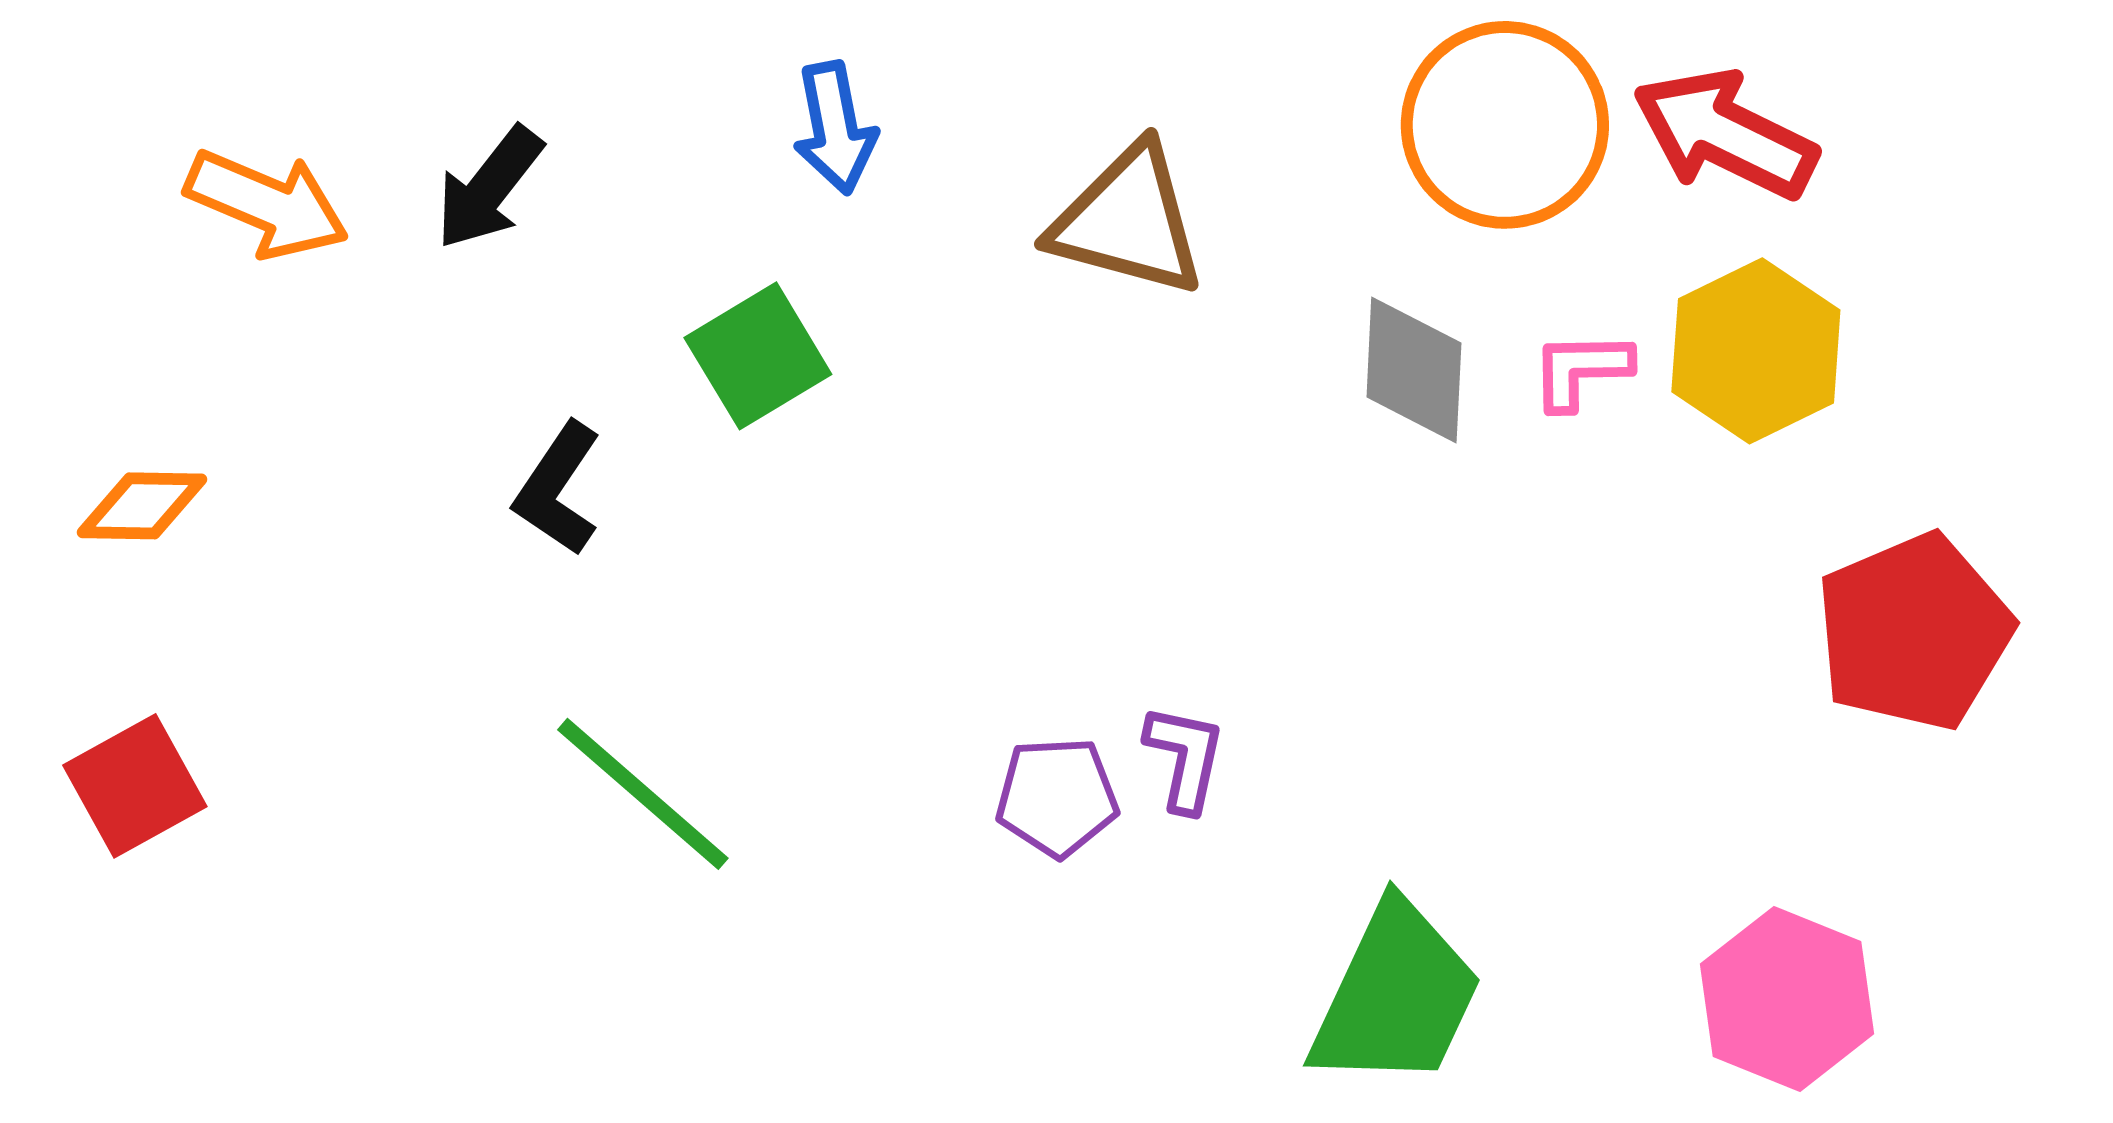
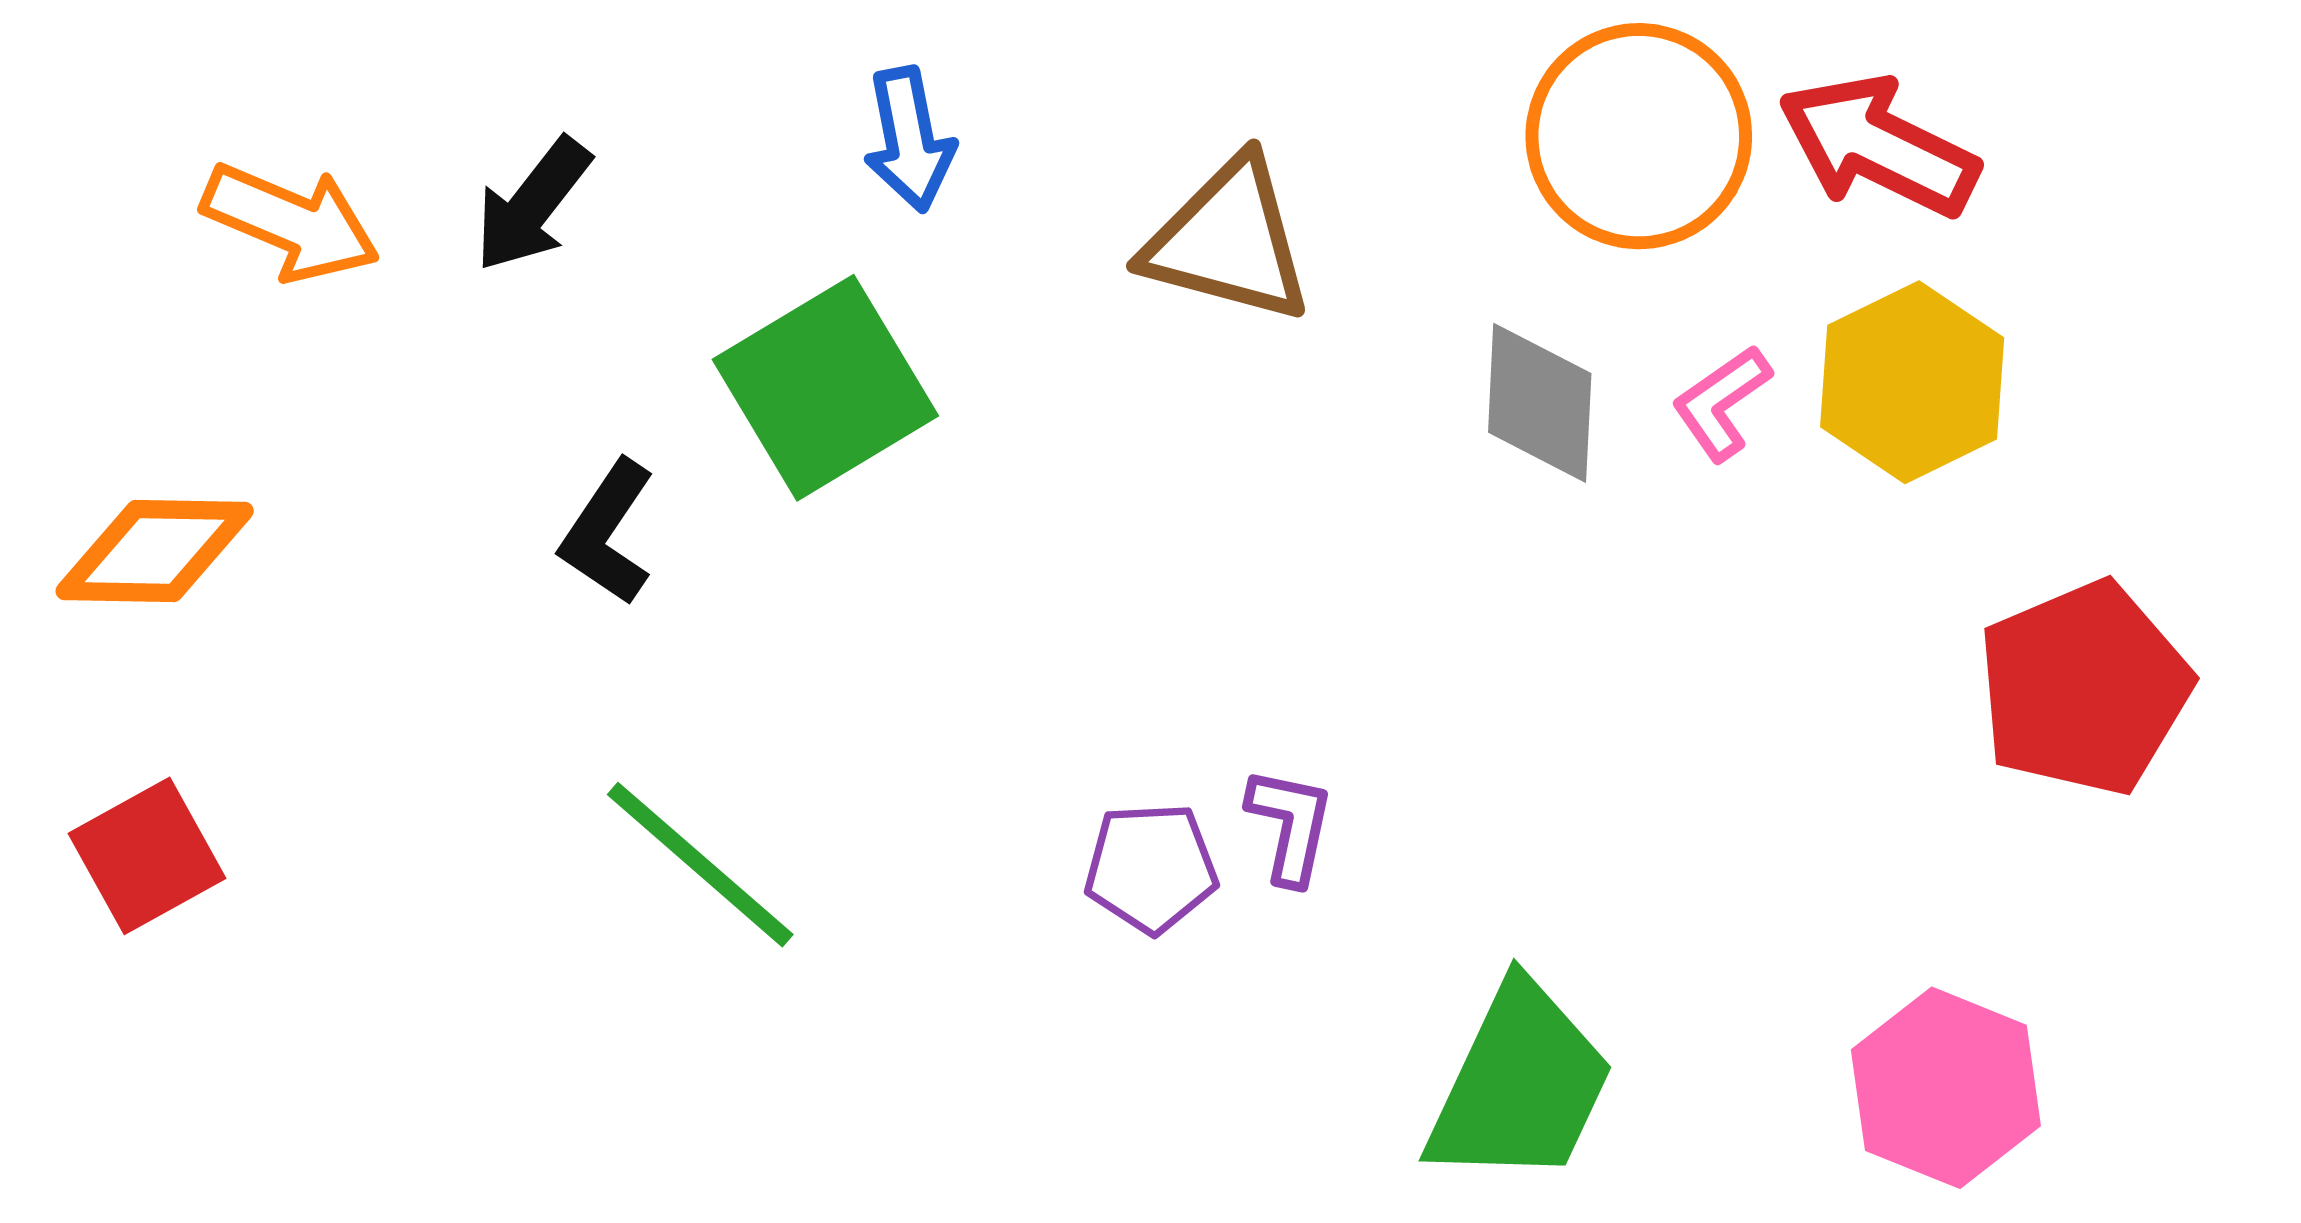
green square: (758, 356) -> (825, 388), size x1.4
pink L-shape: (1581, 370) -> (1722, 403), turned -34
orange diamond: (142, 506) -> (155, 551), size x1.4

